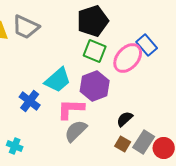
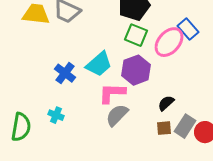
blue cross: (30, 101) -> (65, 73), moved
brown square: (123, 144) -> (164, 128), turned -35
cyan cross: (15, 146) -> (56, 115), moved

